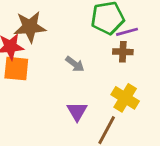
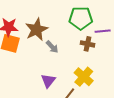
brown star: (30, 27) -> (37, 29), moved, turned -30
purple line: (127, 32) -> (103, 31), moved

